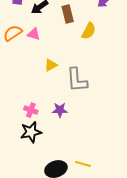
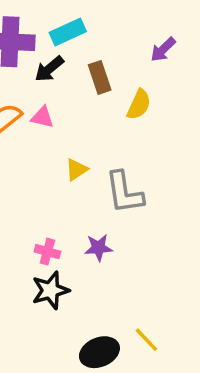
yellow line: (83, 164) -> (146, 340), turned 35

